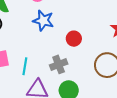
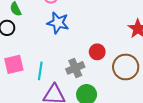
red circle: (74, 39) -> (97, 52), moved

